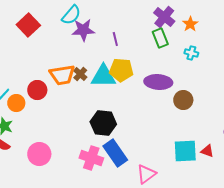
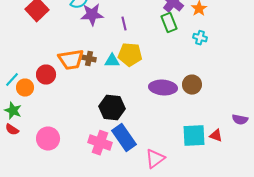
brown cross: (80, 74) -> (89, 59), turned -32
cyan triangle: (103, 76) -> (112, 61), size x0.6
purple ellipse: (158, 82) -> (163, 88), moved

